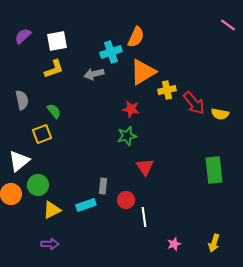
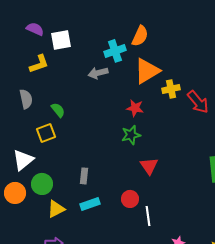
purple semicircle: (23, 36) -> (35, 29), moved, turned 66
yellow L-shape: (54, 69) -> (39, 64), moved
gray rectangle: (103, 186) -> (84, 176), moved

